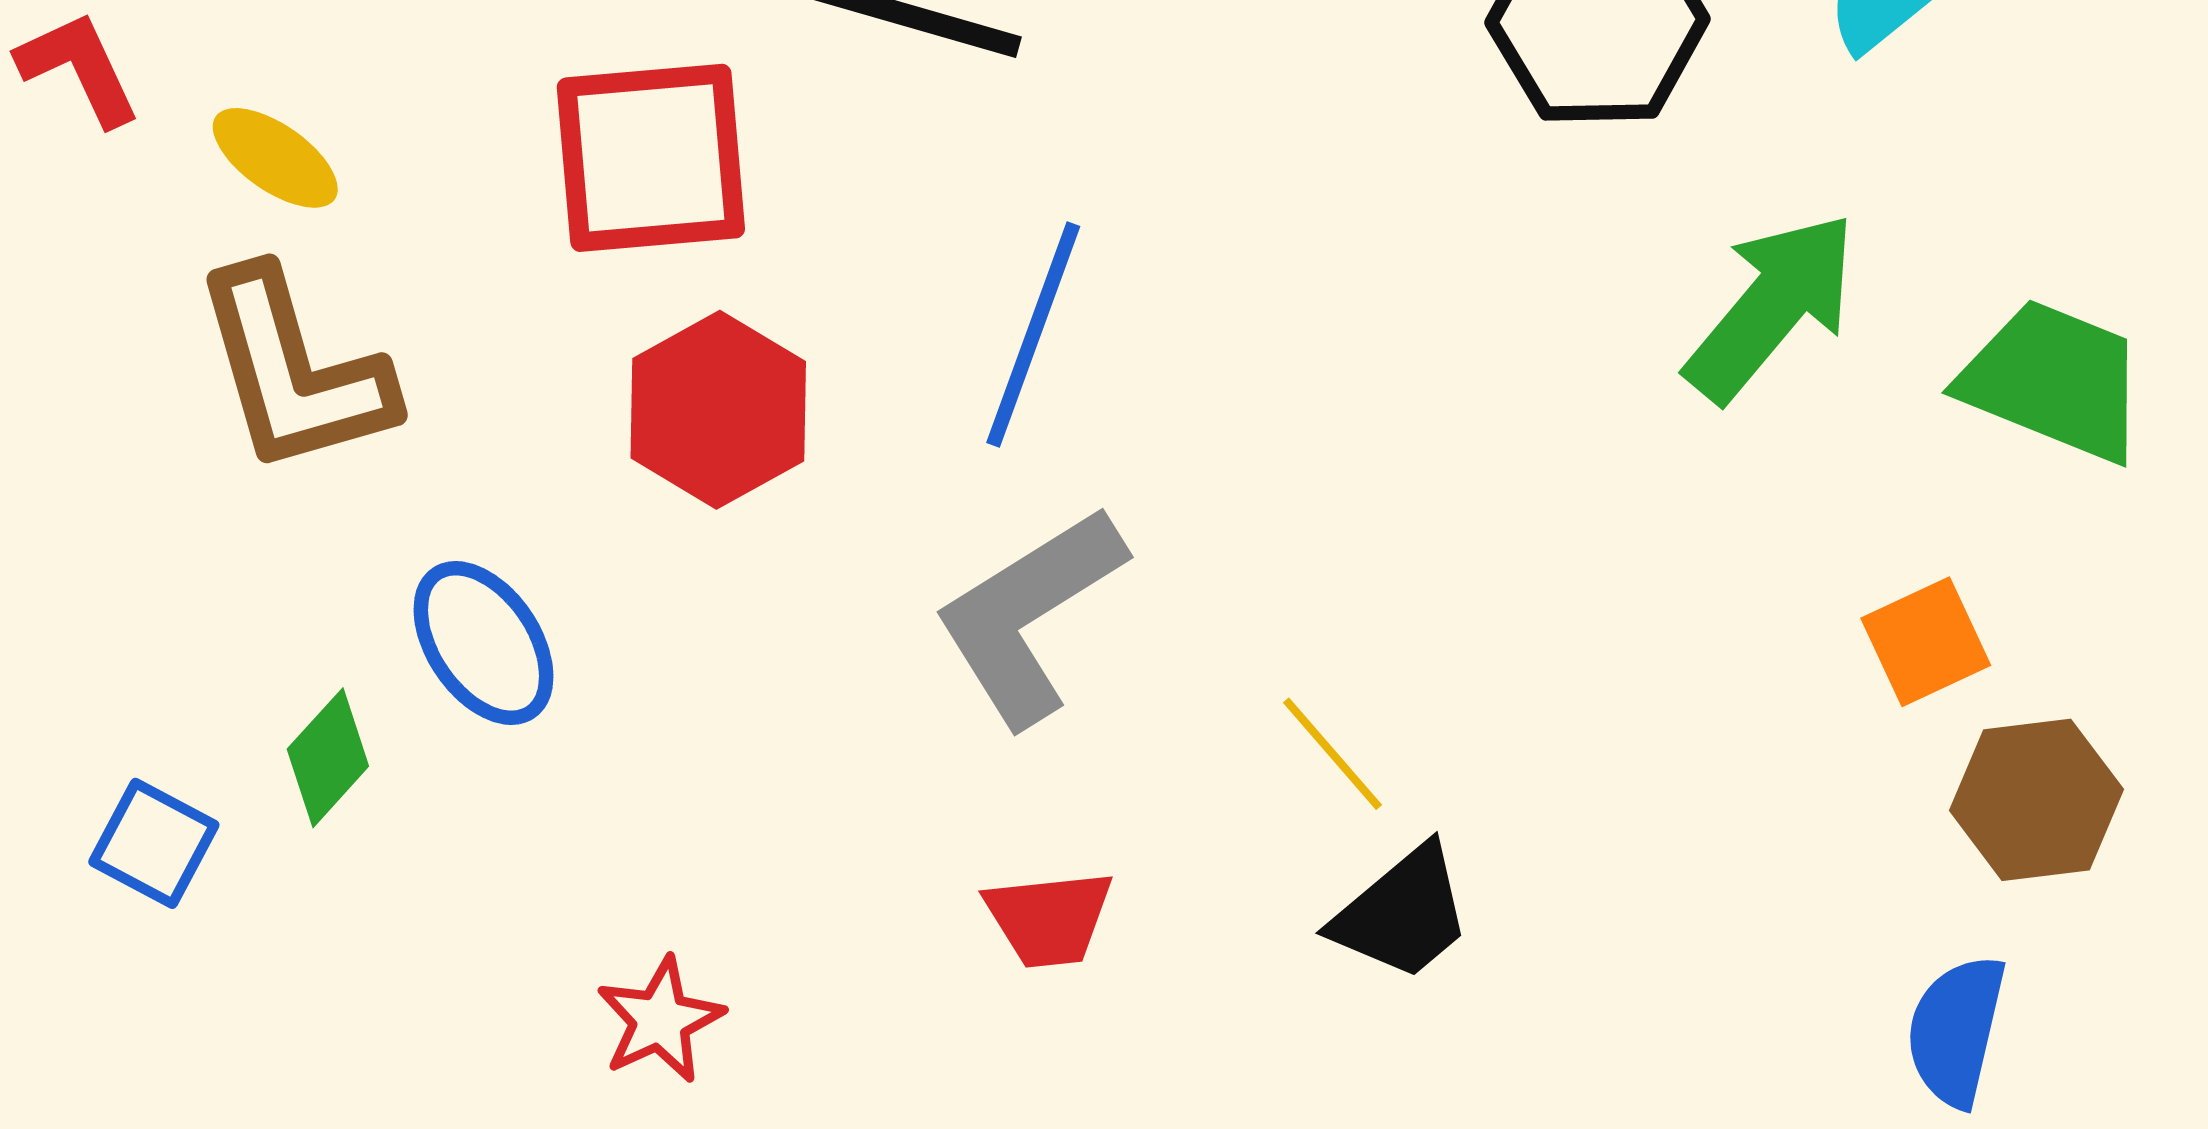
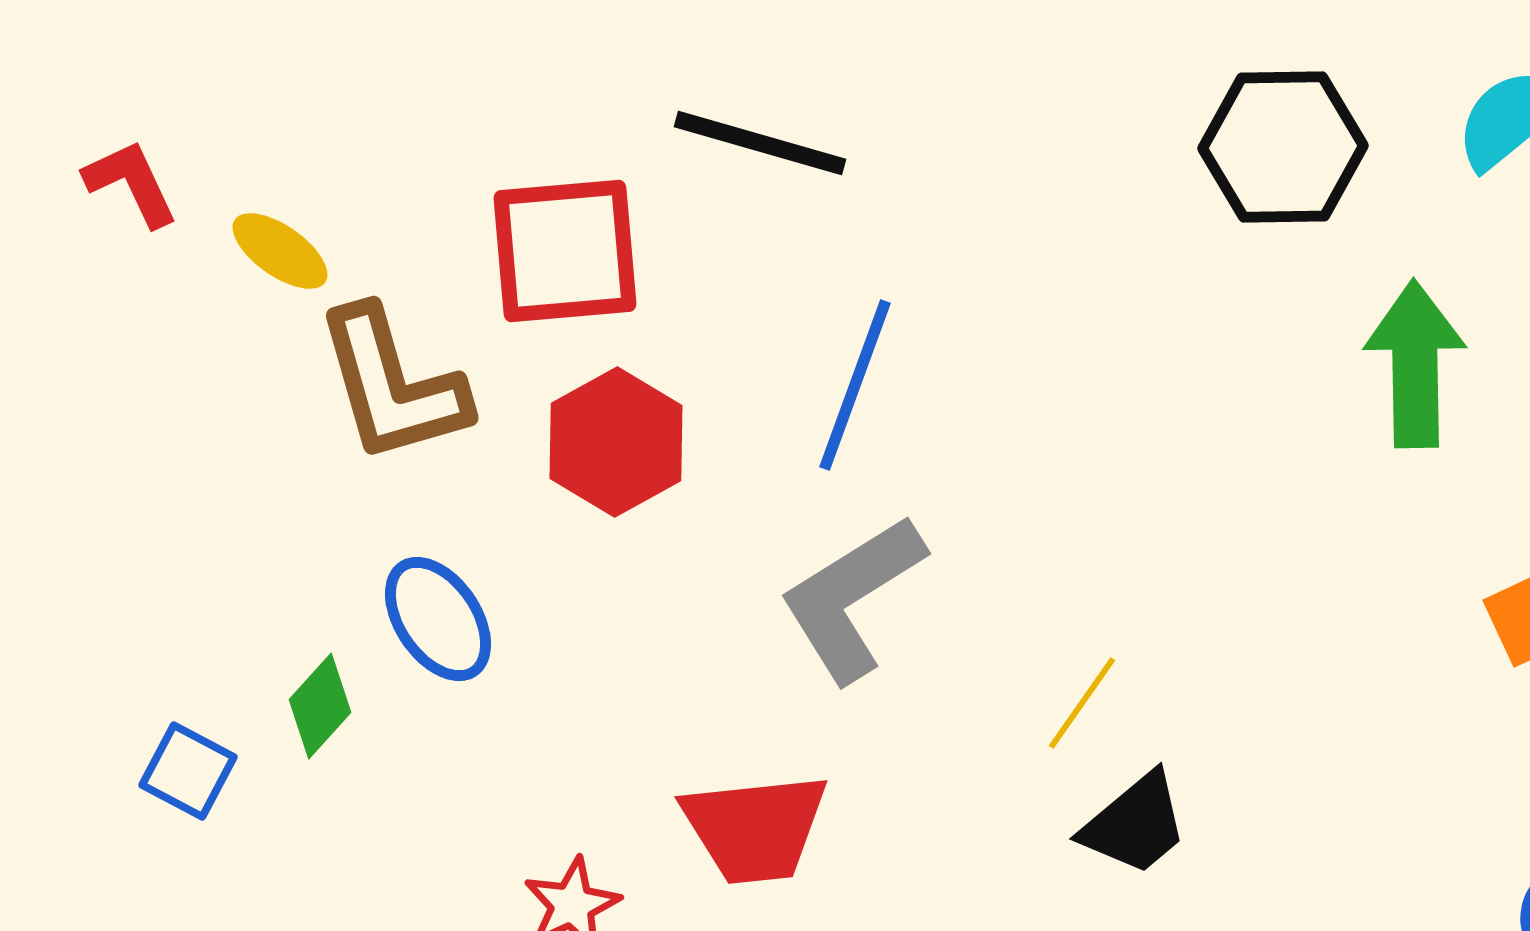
green arrow: (1771, 307) -> (1415, 364), turned -41
brown L-shape: (294, 371) -> (392, 385), moved
yellow line: (1332, 754) -> (1082, 703), turned 76
red trapezoid: (1049, 919) -> (755, 828), moved, size x1.5

